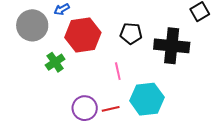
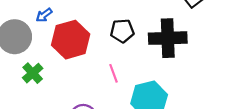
green cross: (55, 62) -> (33, 73), moved

